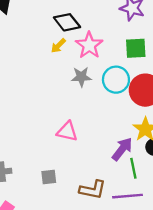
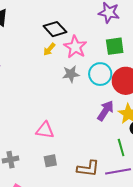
pink triangle: (67, 131) -> (45, 130), moved
purple arrow: (122, 149) -> (106, 111), moved

